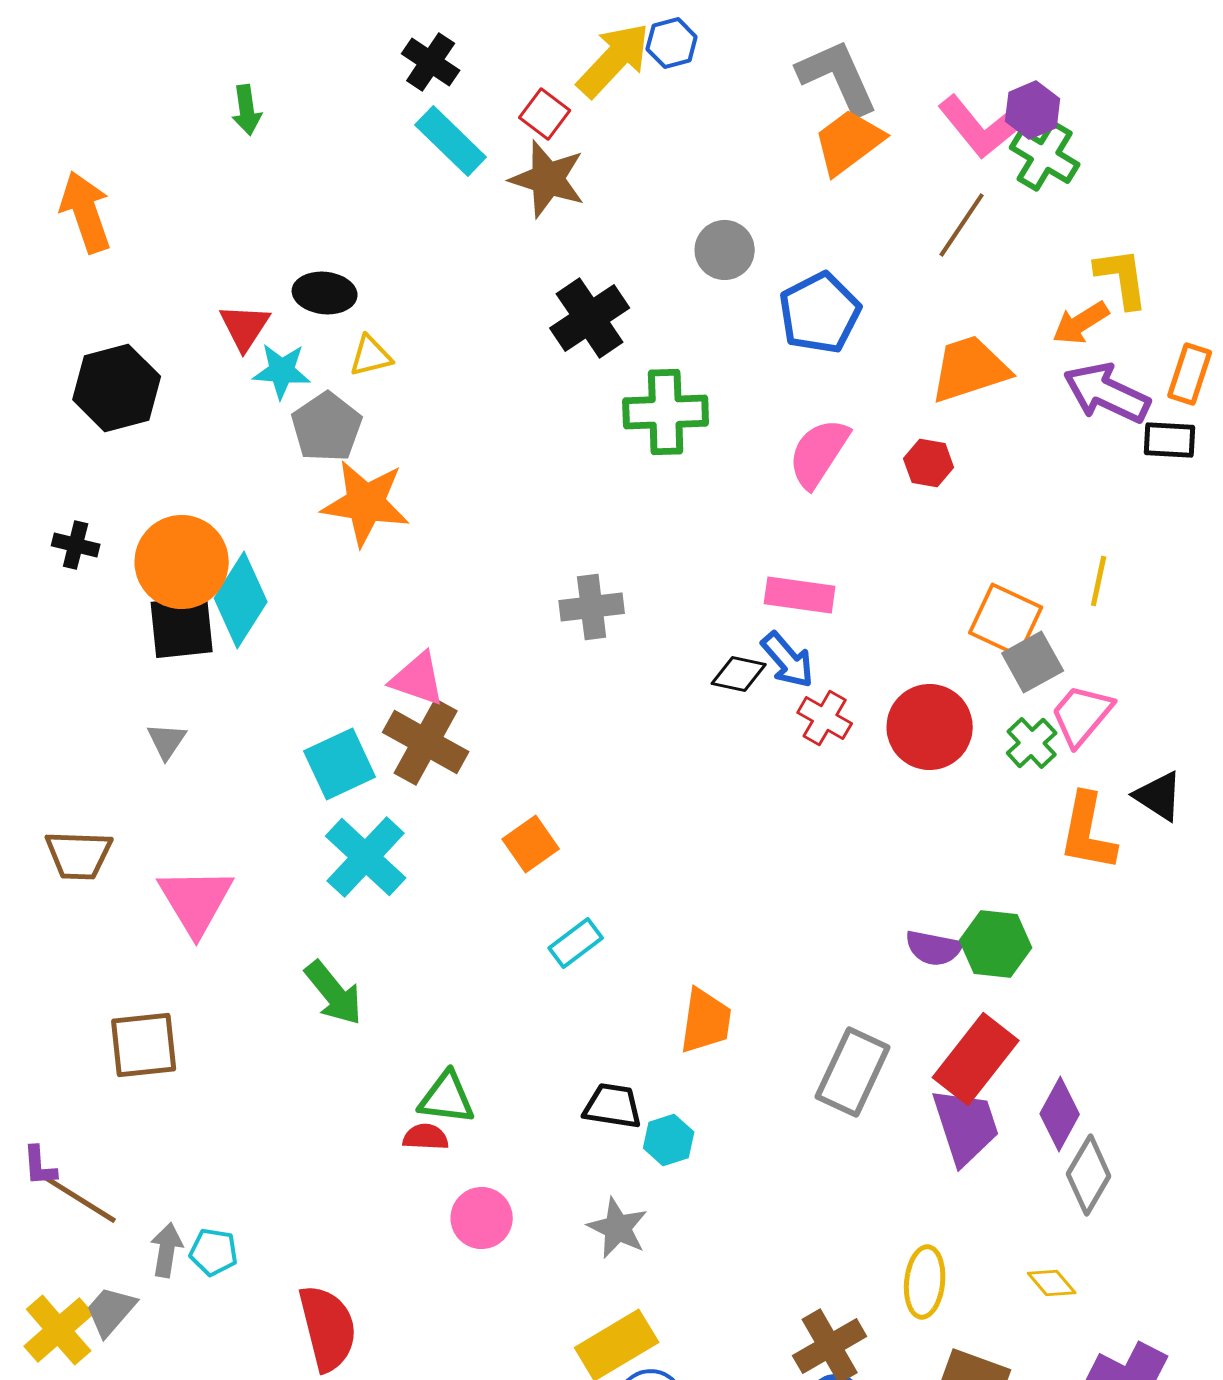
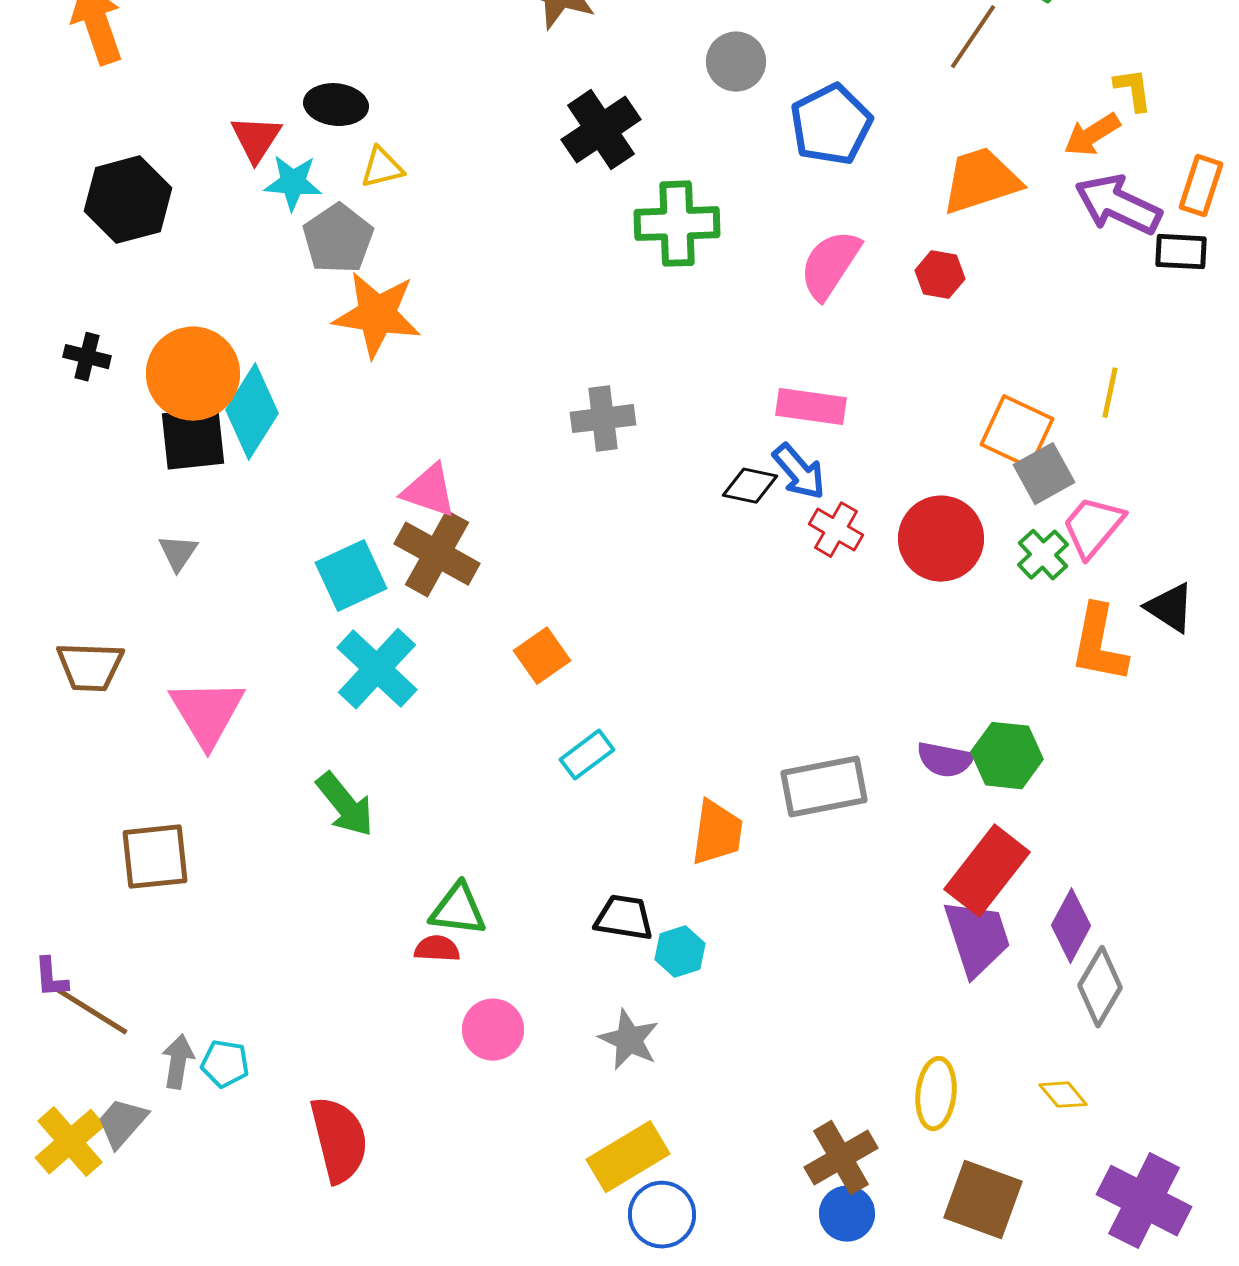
yellow L-shape: (1122, 278) -> (1133, 90), size x0.7
gray rectangle: (853, 1072) -> (824, 787), moved, turned 54

